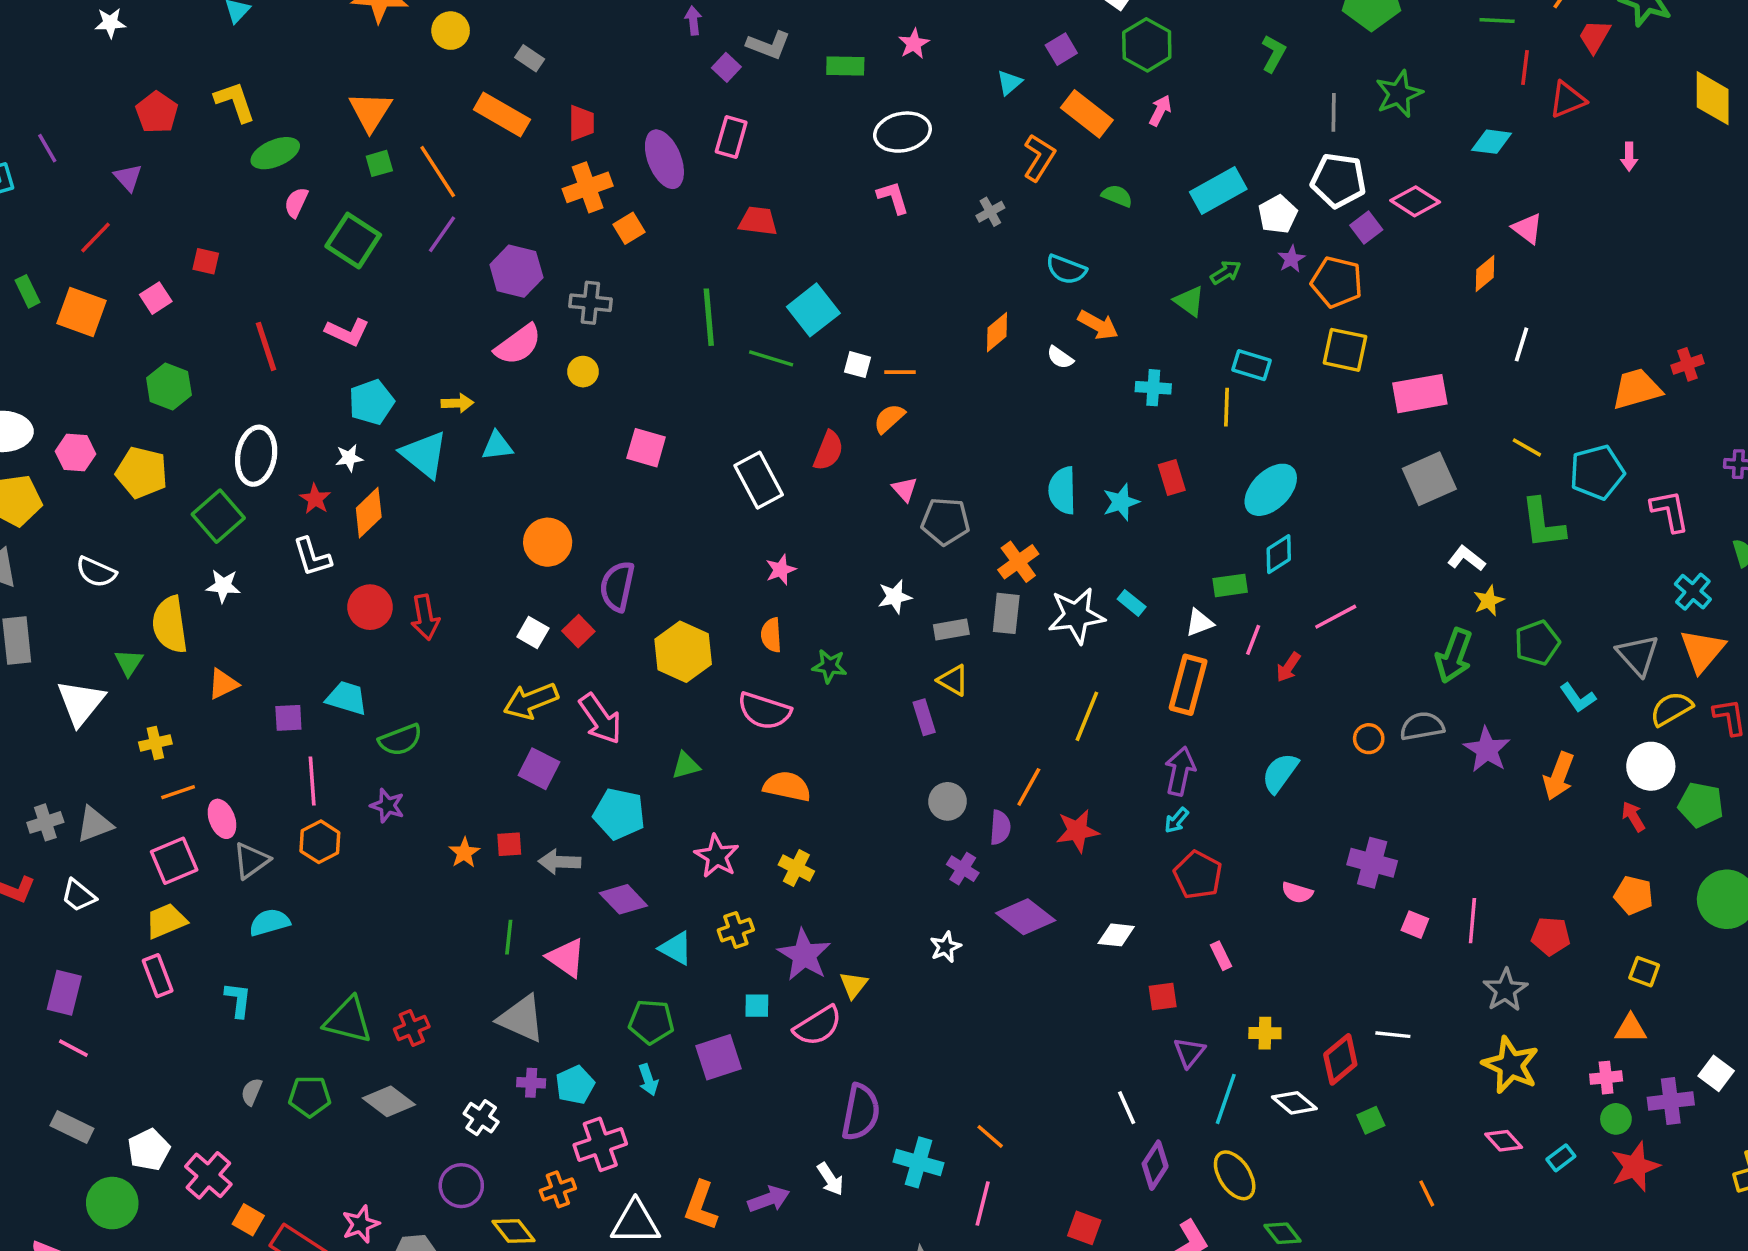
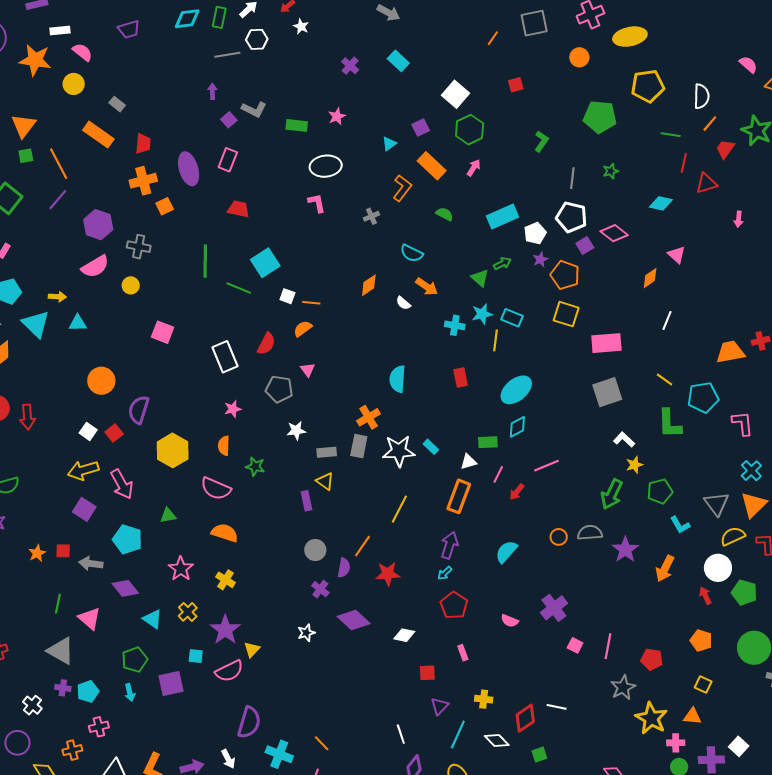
green star: (1399, 94) -> (611, 171), size x0.6
cyan star: (1121, 502) -> (482, 314), moved
gray pentagon: (945, 521) -> (279, 389), moved
purple cross: (1372, 863) -> (554, 608), turned 32
yellow cross: (736, 930) -> (188, 612), turned -30
green pentagon: (651, 1022) -> (135, 660), turned -30
yellow star: (1511, 1065) -> (651, 718), moved
pink cross: (600, 1144) -> (99, 727), size x0.7

